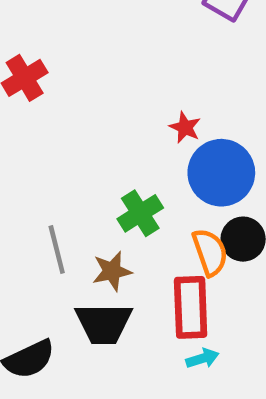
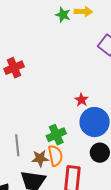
orange semicircle: (210, 252) -> (55, 156), moved

